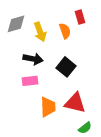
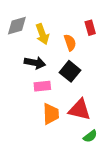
red rectangle: (80, 17) -> (90, 28), moved
orange semicircle: (65, 31) -> (70, 43), moved
pink rectangle: (30, 81) -> (42, 86), moved

